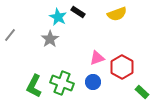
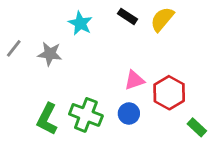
black rectangle: (78, 12) -> (128, 16), moved
yellow semicircle: (117, 14) -> (162, 19), turned 150
gray star: (50, 39) -> (50, 54), moved, turned -30

